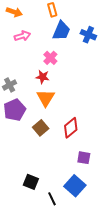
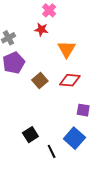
orange triangle: (46, 98) -> (67, 49), moved
red diamond: (71, 128) -> (70, 80), turned 45
black square: (31, 182) -> (30, 135), turned 35

